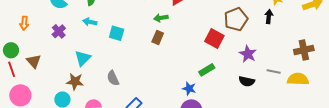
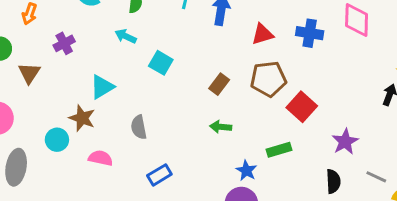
green arrow: (161, 18) -> (221, 127), moved
brown pentagon: (236, 19) -> (268, 79), moved
purple cross: (59, 31) -> (64, 43), moved
black semicircle: (247, 81) -> (333, 181), turned -119

